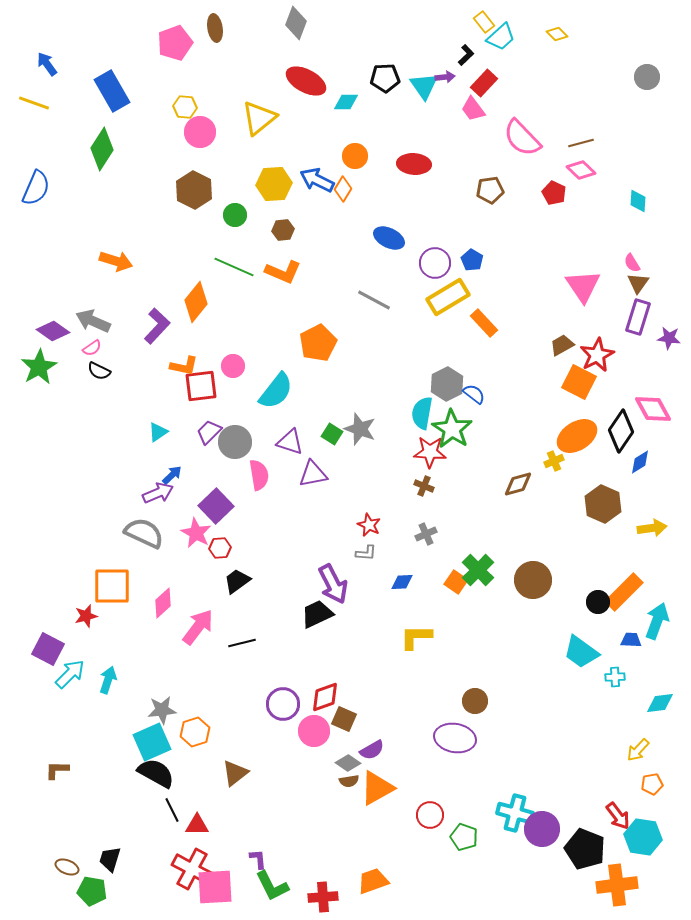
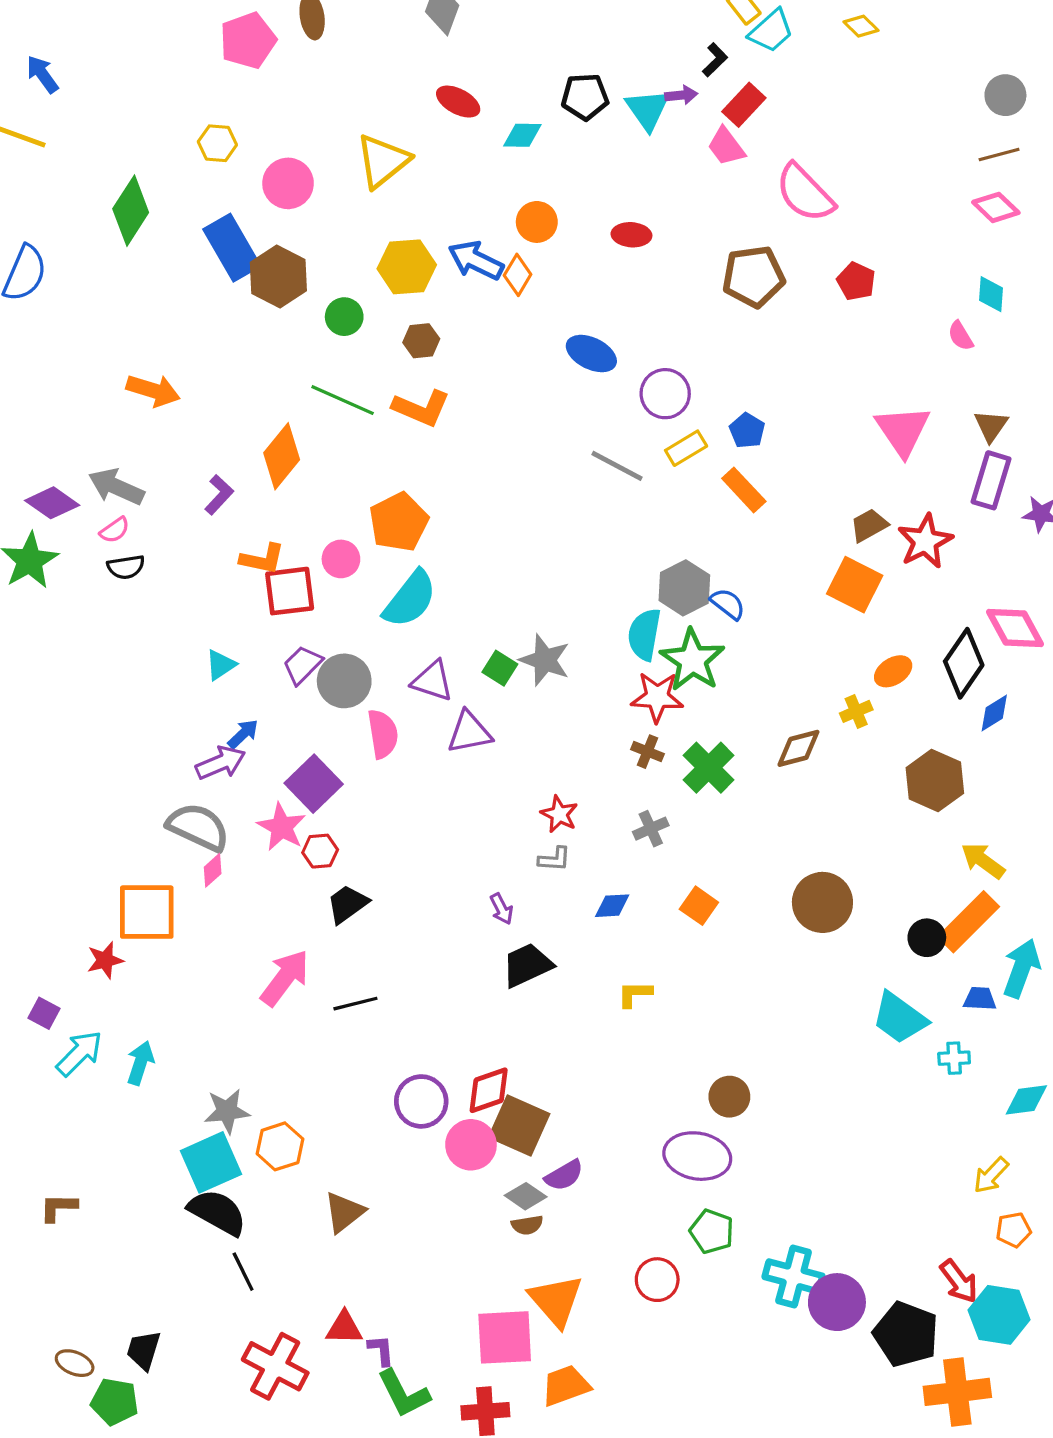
red ellipse: (306, 81) -> (458, 102), size x0.7
blue rectangle: (112, 91) -> (232, 248), moved
yellow hexagon: (185, 107) -> (217, 143), moved
brown line: (581, 143) -> (999, 155), moved
red ellipse: (414, 164) -> (631, 235), size x0.7
pink diamond: (581, 170) -> (996, 207), moved
brown pentagon: (490, 190) -> (753, 276), size x1.4
blue pentagon: (472, 260) -> (747, 431), moved
pink semicircle: (632, 263) -> (961, 336), moved
yellow rectangle: (448, 297) -> (686, 448), size x0.6
gray line: (374, 300) -> (617, 466), moved
purple L-shape: (157, 326) -> (219, 495), size x0.7
orange pentagon: (318, 343) -> (399, 522), moved
black semicircle: (99, 371) -> (126, 567), turned -35
orange square: (579, 382) -> (855, 585), moved
orange ellipse: (577, 436) -> (893, 671), size x0.6
yellow arrow: (652, 528) -> (983, 861), moved, turned -136
green cross: (478, 570) -> (709, 768), moved
purple arrow: (333, 584) -> (501, 909), size x0.5
pink diamond: (163, 603) -> (213, 870), moved, size x0.7
black trapezoid: (317, 614) -> (527, 965), moved
yellow L-shape: (416, 637) -> (635, 994), size x0.7
purple square: (48, 649) -> (44, 1013), size x0.6
brown square: (344, 719) -> (519, 1126), size x1.5
orange triangle: (377, 788) -> (556, 1300), moved, turned -42
red triangle: (197, 825) -> (344, 1328), moved
green pentagon: (464, 837) -> (712, 1231), moved
pink square: (215, 887) -> (505, 1337), moved

